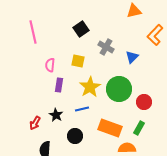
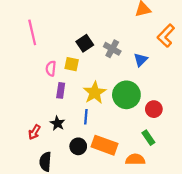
black square: (81, 29) -> (85, 43), moved
yellow square: (78, 61) -> (72, 64), moved
blue line: (82, 109) -> (86, 117), turned -72
orange rectangle: (110, 128) -> (105, 145), moved
green rectangle: (139, 128) -> (148, 138), turned -64

